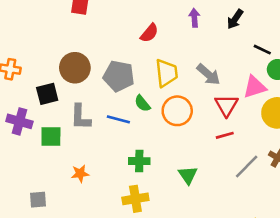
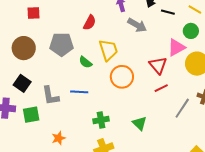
black line: (262, 50) -> (168, 12), moved
brown circle: (75, 68) -> (24, 48), moved
gray arrow: (208, 74) -> (137, 25), moved
gray pentagon: (119, 76) -> (62, 44), moved
black square: (47, 94) -> (22, 83), turned -30
green semicircle: (142, 103) -> (85, 62), moved

